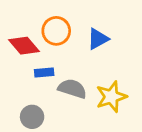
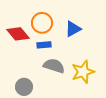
blue rectangle: (44, 73) -> (44, 45), moved

